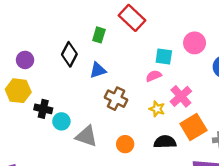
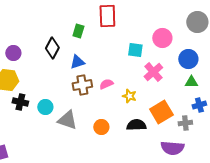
red rectangle: (132, 18) -> (107, 16), turned 45
pink semicircle: (154, 76) -> (106, 84), moved
pink cross: (181, 96) -> (153, 72), moved
brown cross: (116, 99) -> (82, 85), moved, turned -36
black cross: (43, 109) -> (20, 102), moved

